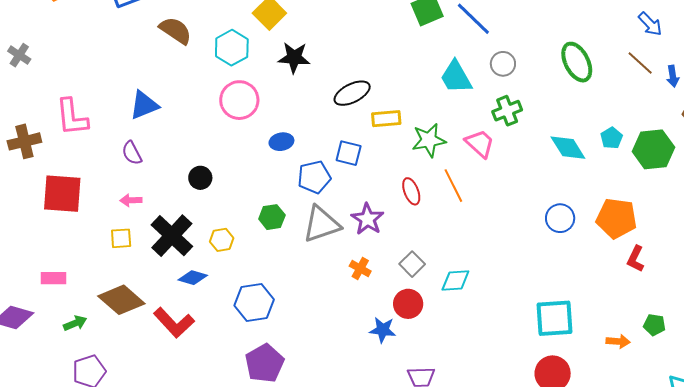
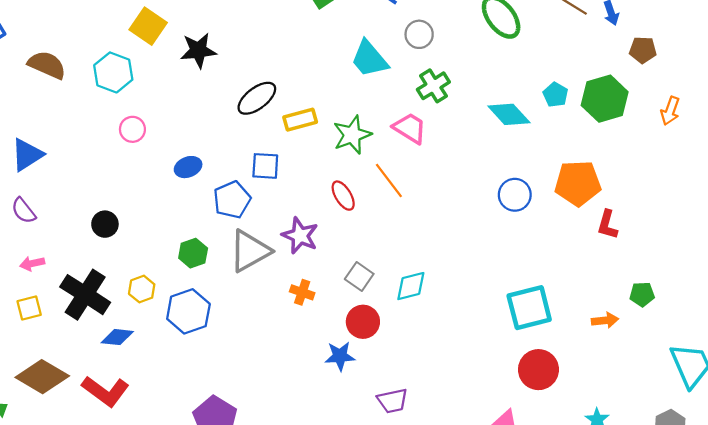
black star: (294, 58) -> (198, 50), moved
pink circle: (239, 100) -> (132, 129), size x0.6
blue hexagon: (254, 303) -> (188, 311), moved

